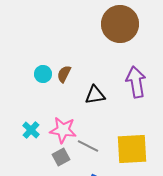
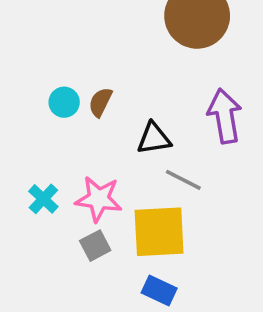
gray line: (88, 146) -> (183, 180), moved
yellow square: (132, 149) -> (159, 232), moved

